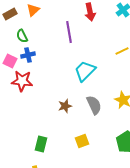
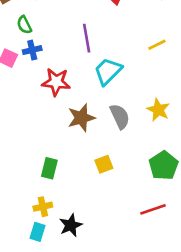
purple line: (69, 32) -> (87, 38), moved
red star: (22, 81) -> (56, 82), moved
brown star: (65, 106) -> (81, 118), size x1.5

